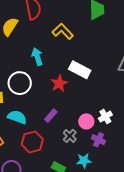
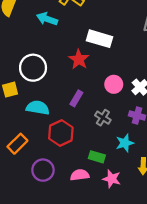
cyan arrow: (37, 57) -> (47, 19), moved, turned -42
pink circle: (86, 121) -> (114, 84), moved

